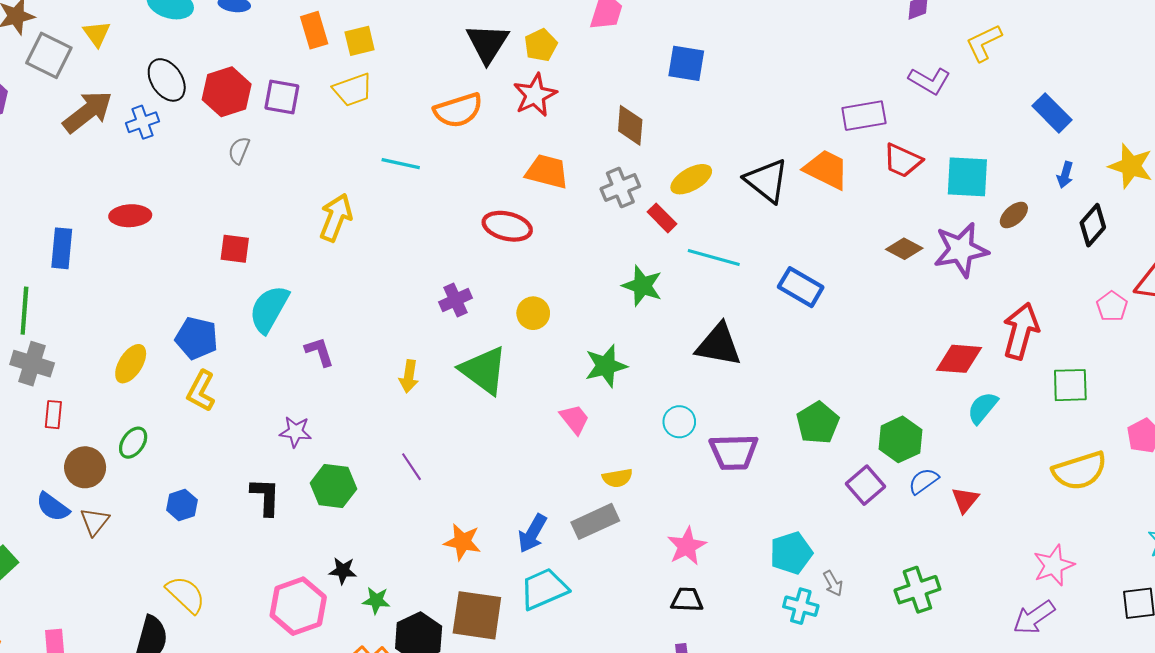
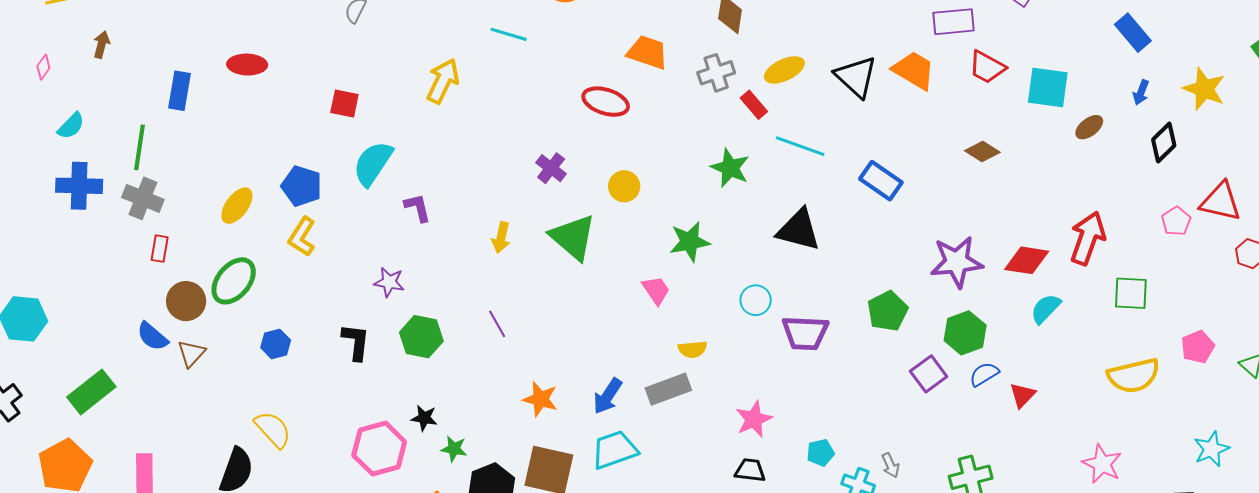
purple star: (961, 250) -> (957, 262), moved
purple cross: (455, 300) -> (551, 168), turned -32
green ellipse: (133, 443) -> (234, 281), size x1.6
cyan pentagon: (791, 553) -> (821, 453), moved, size x0.7
pink star: (1054, 565) -> (1102, 464), turned -30

